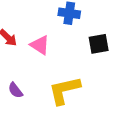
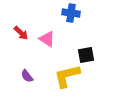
black square: (99, 44) -> (86, 55), moved

